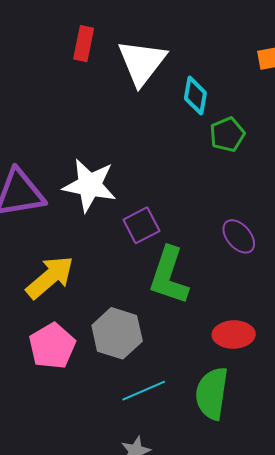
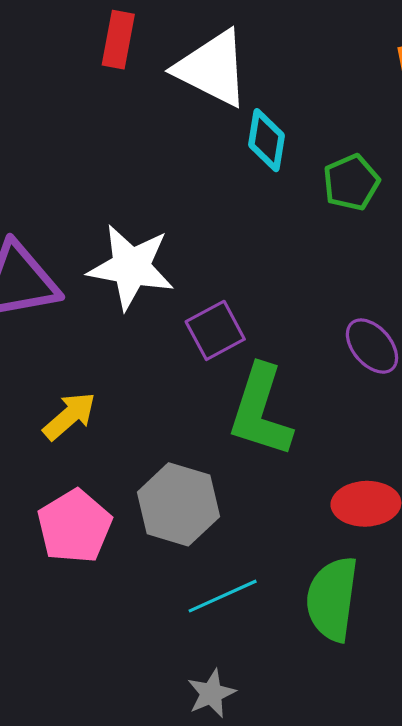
white triangle: (142, 62) -> (212, 68), turned -40
cyan diamond: (195, 96) -> (267, 140), moved
yellow arrow: (50, 277) -> (69, 416), size x0.7

